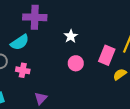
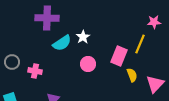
cyan semicircle: (20, 42) -> (62, 43), moved
yellow semicircle: (120, 74) -> (132, 75), turned 104

